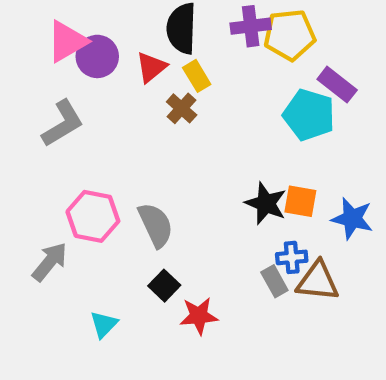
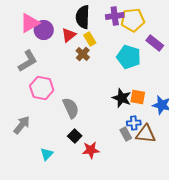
cyan pentagon: (309, 115) -> (129, 57), moved
pink hexagon: (93, 216) -> (42, 88), moved

